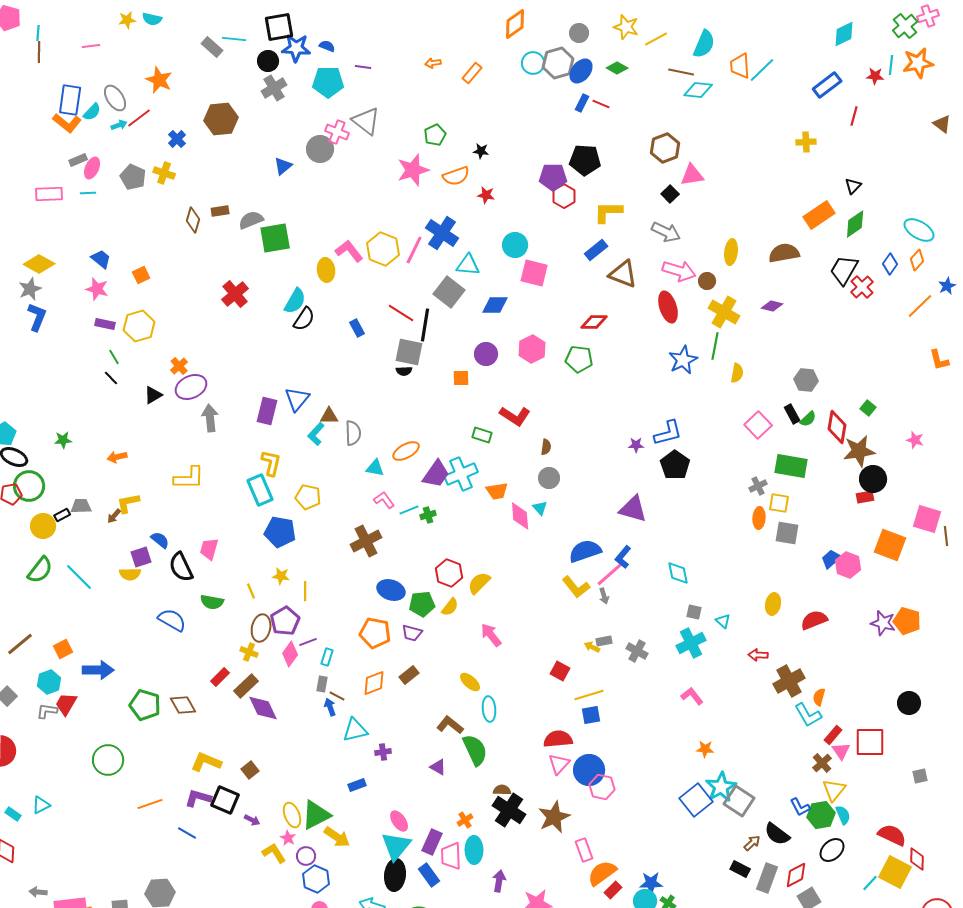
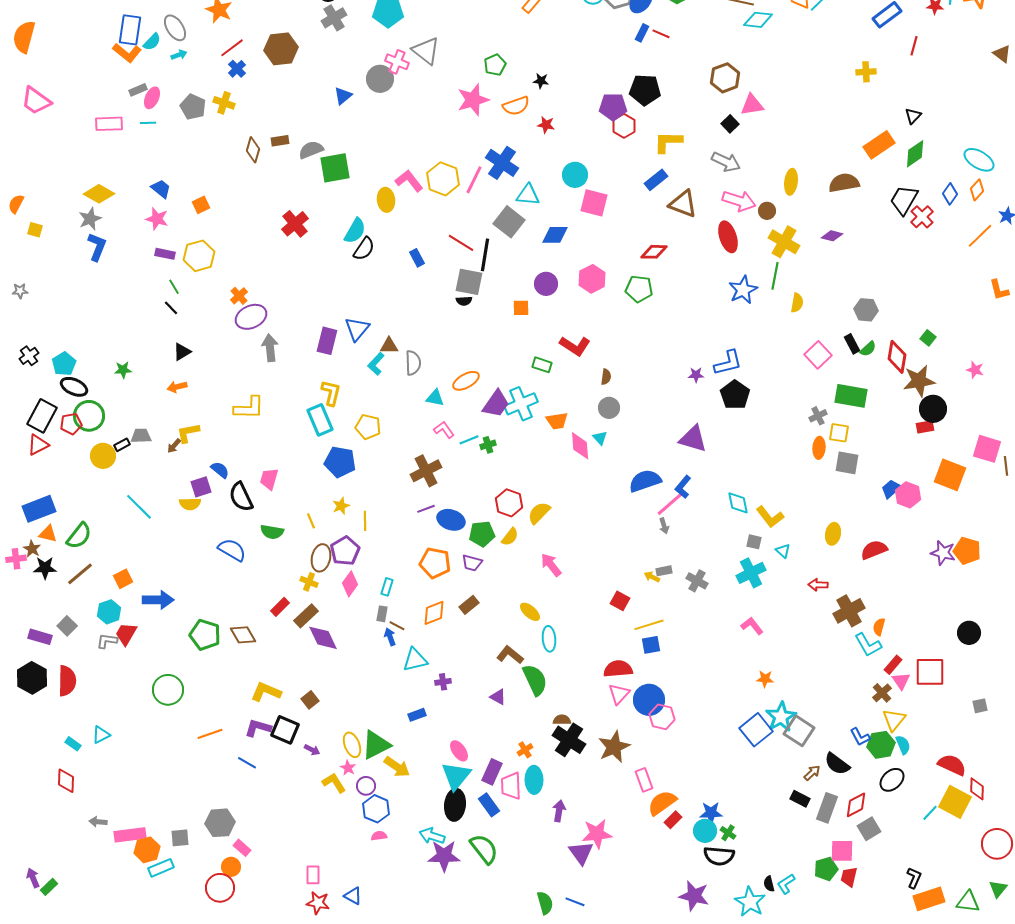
red line: (139, 118) -> (232, 48), moved
black triangle: (153, 395) -> (182, 352), moved
green semicircle: (40, 570) -> (79, 536), moved
yellow star: (281, 576) -> (341, 506), turned -30
yellow L-shape: (576, 587) -> (770, 517), moved
purple line: (308, 642) -> (426, 509), moved

